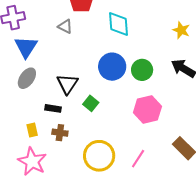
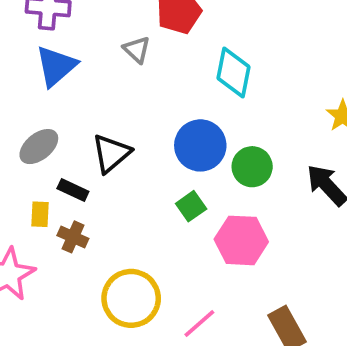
gray ellipse: (27, 78) -> (39, 147), moved
green square: (91, 103) -> (191, 206), moved
yellow rectangle: (32, 130) -> (40, 214), moved

